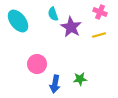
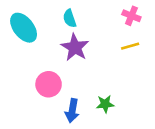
purple star: (71, 27) -> (75, 47), moved

